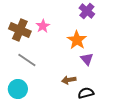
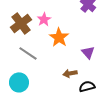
brown cross: (20, 30) -> (21, 23), turned 30
orange star: (77, 40) -> (59, 37), moved

